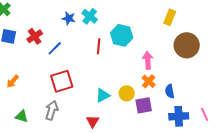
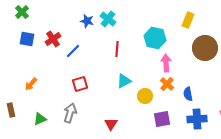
cyan hexagon: (122, 35) -> (155, 38), moved
red square: (62, 81) -> (80, 84), size x0.7
cyan triangle: (103, 95) -> (124, 81), moved
purple square: (144, 105) -> (162, 119), moved
green triangle: (22, 116) -> (40, 119), turned -40

